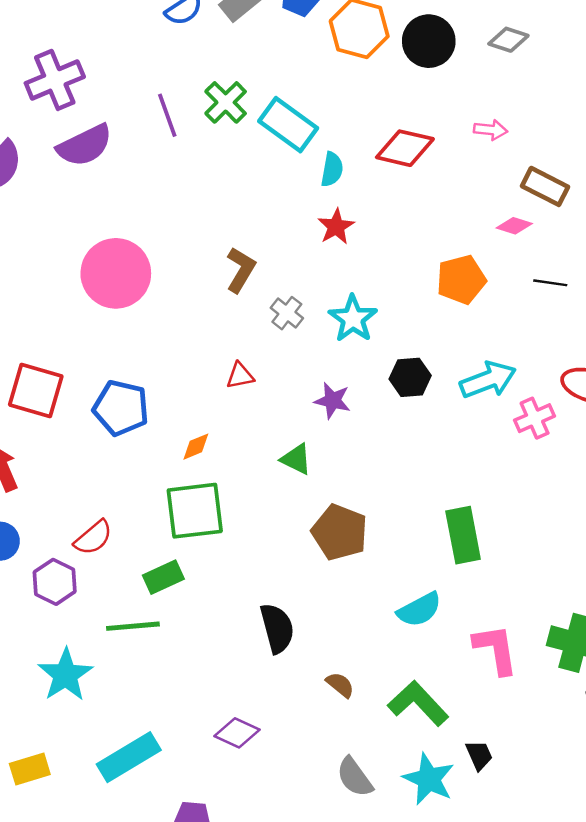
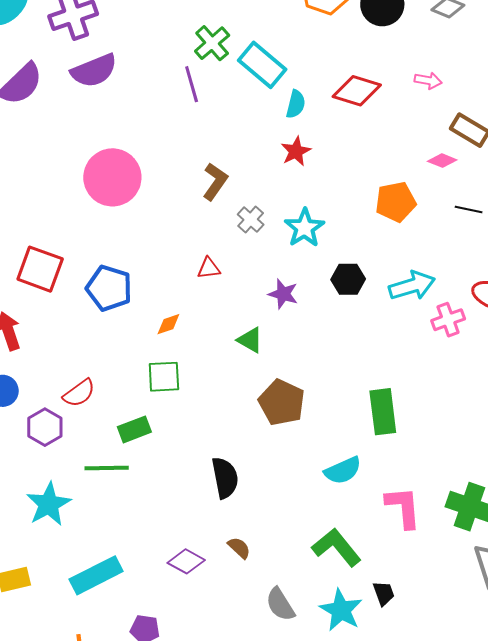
purple line: (167, 115) -> (192, 84), moved
green square: (195, 511) -> (164, 377), size x0.7
brown semicircle: (340, 685) -> (239, 548), moved

